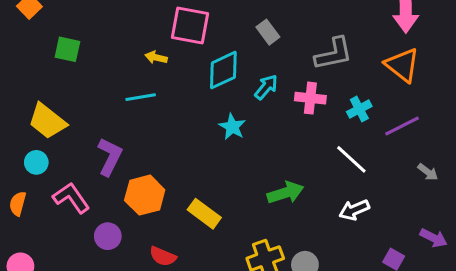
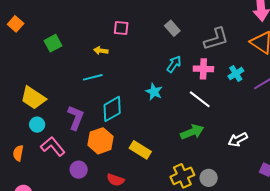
pink square: (190, 26) -> (121, 28), size x0.6
green square: (67, 49) -> (53, 43), moved, turned -36
cyan diamond: (223, 70) -> (112, 109), moved
white line: (351, 159) -> (200, 99), moved
cyan circle: (36, 162) -> (37, 125), moved

